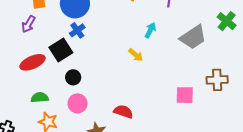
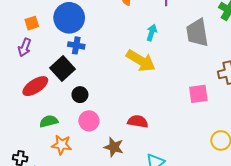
blue cross: (77, 30) -> (76, 45), turned -35
gray trapezoid: (193, 37) -> (197, 33), turned 124
yellow arrow: (136, 55) -> (141, 61), size x1.8

